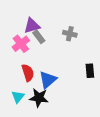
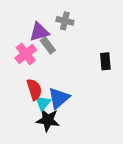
gray cross: (70, 34) -> (65, 21), moved
black rectangle: (90, 71) -> (105, 61), moved
cyan triangle: (18, 97) -> (43, 103), moved

